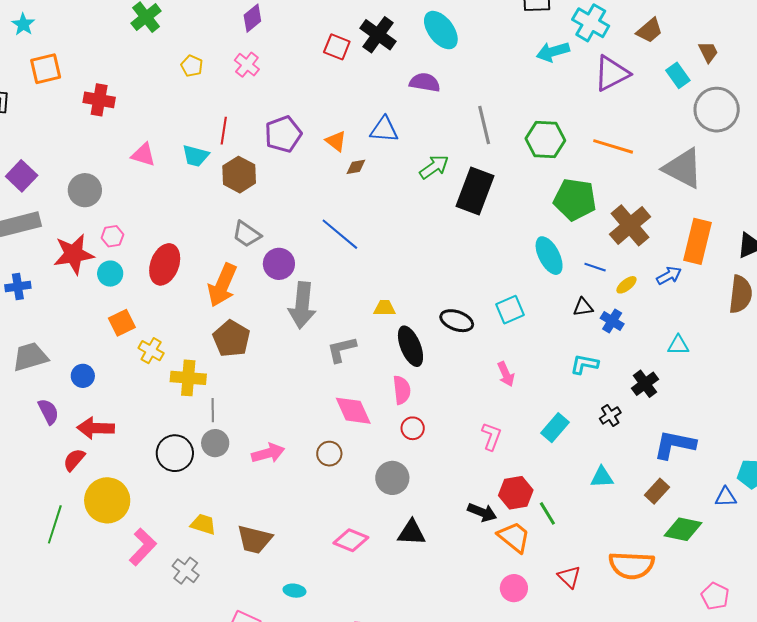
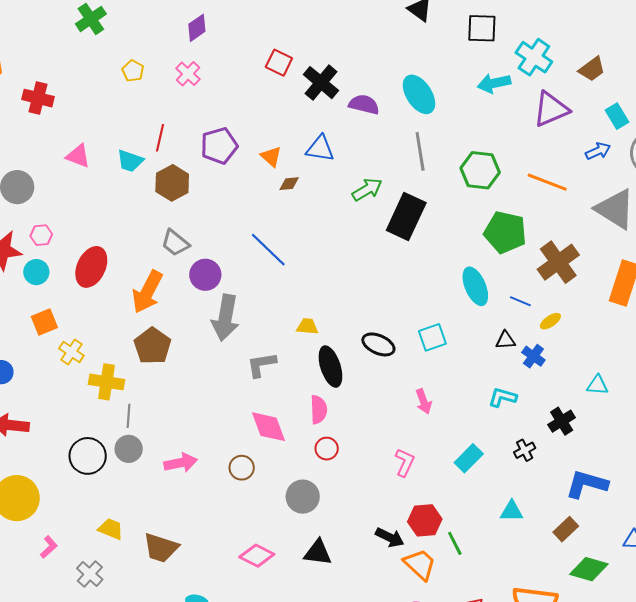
cyan ellipse: (441, 30) -> (419, 94), moved
black cross: (378, 35) -> (321, 83), moved
blue arrow: (669, 276) -> (598, 151), moved
pink L-shape: (143, 547) -> (49, 547), size x0.6

